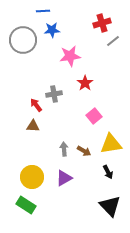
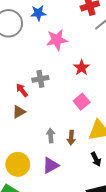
red star: (85, 83) -> (82, 68), moved
brown triangle: (33, 126) -> (19, 112), turned -32
brown arrow: (84, 151) -> (71, 138), turned 64

